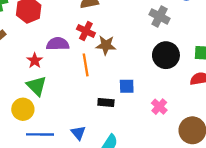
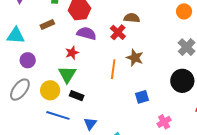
red cross: (86, 31) -> (118, 32), moved
purple semicircle: (58, 44) -> (86, 33), moved
blue square: (127, 86) -> (142, 97), turned -32
black rectangle: (106, 103) -> (77, 96), moved

